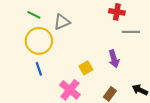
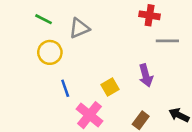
yellow circle: (39, 41) -> (50, 52), size x0.7
blue line: (39, 69) -> (65, 88), moved

